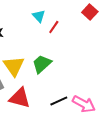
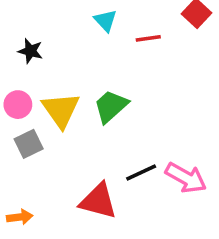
red line: (54, 27) -> (148, 38), moved, turned 48
red triangle: (20, 98) -> (98, 201), moved

